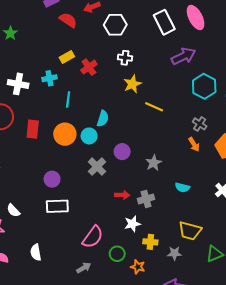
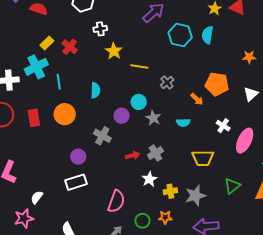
cyan cross: (49, 78) -> (36, 67), size x1.6
gray cross: (200, 124) -> (167, 82), moved, turned 32
cyan circle: (89, 136) -> (139, 102), moved
orange arrow: (194, 144) -> (197, 99), moved
purple circle: (52, 179) -> (78, 157), moved
cyan semicircle: (182, 187) -> (183, 123), moved
white semicircle: (13, 210) -> (37, 197), turned 96
yellow trapezoid: (190, 231) -> (203, 158), moved
gray star: (174, 253) -> (195, 196), size x1.5
green circle: (117, 254) -> (142, 221), moved

